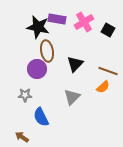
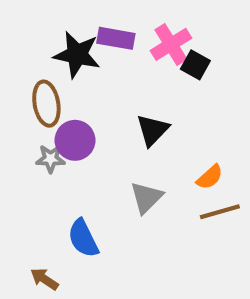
black square: (108, 30) -> (195, 65), moved
brown ellipse: (47, 51) -> (46, 104), moved
brown line: (108, 71) -> (220, 212), moved, turned -36
gray star: (25, 95) -> (51, 159), moved

